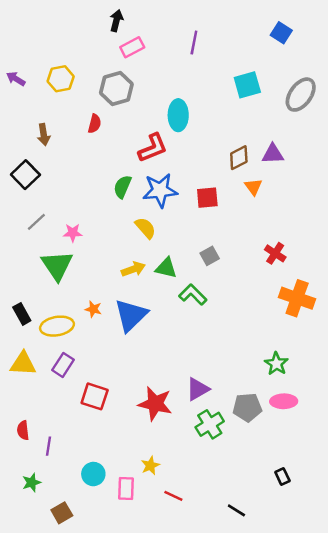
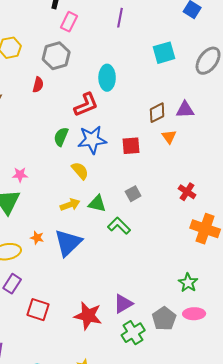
pink rectangle: (132, 47) -> (69, 22), turned -36
gray pentagon: (247, 407) -> (164, 319), turned -30

